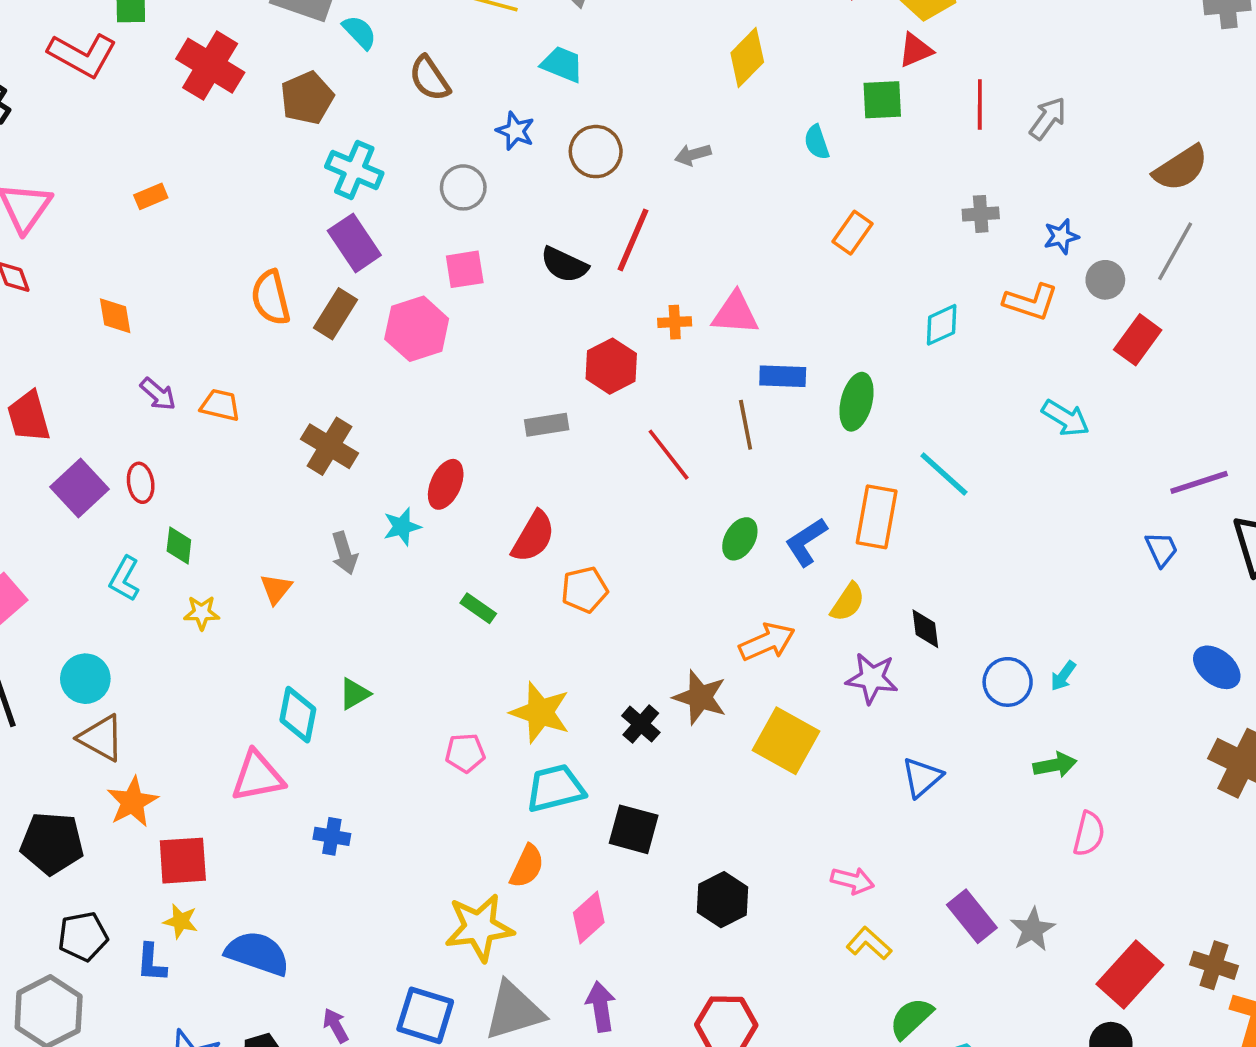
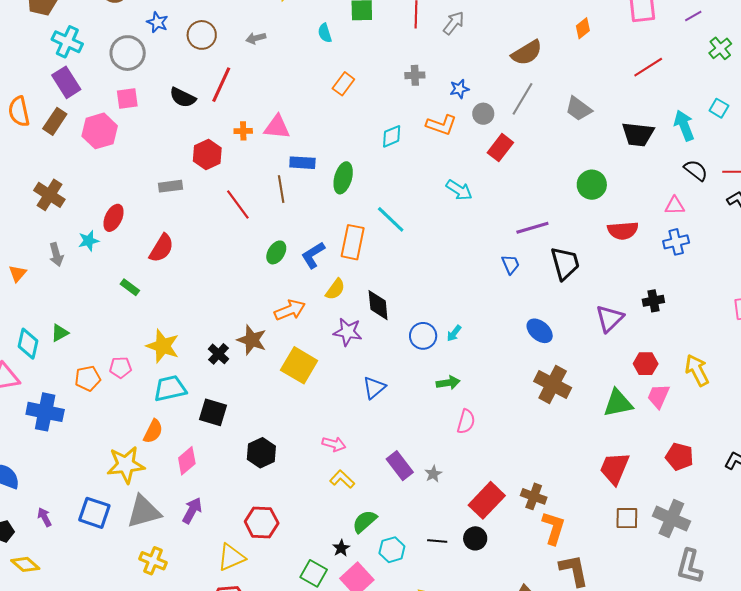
gray circle: (463, 187) -> (128, 53), size x1.4
orange pentagon: (585, 590) -> (88, 378), moved
black diamond: (925, 629) -> (378, 305), size x1.4
blue cross: (332, 836) -> (45, 412), size x1.8
gray star: (1033, 929) -> (433, 474), size x0.7
purple arrow: (601, 1007) -> (192, 510), turned 36

